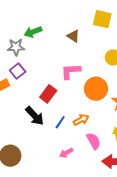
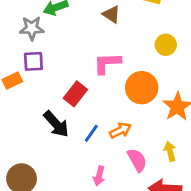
purple square: (18, 71) -> (33, 61), turned 35
pink arrow: (66, 153) -> (99, 176), turned -48

